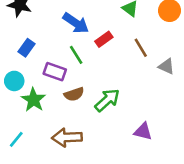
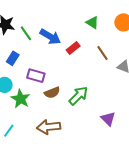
green line: (76, 55) -> (26, 33), moved
purple triangle: (143, 131) -> (108, 119), turned 35

